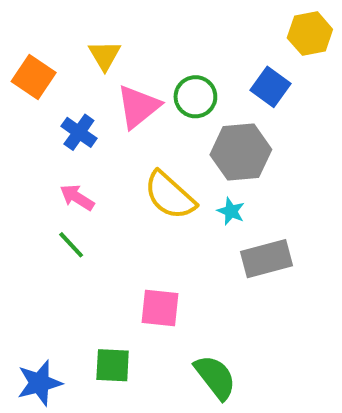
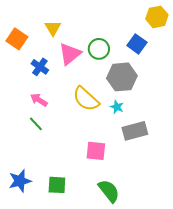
pink square: (160, 308) -> (96, 151), moved
blue star: (39, 383) -> (20, 181), moved

